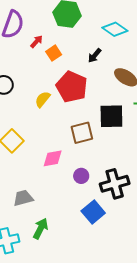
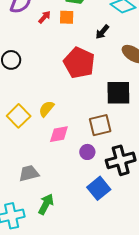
orange square: (54, 53) -> (67, 17), moved, turned 35
yellow semicircle: (43, 99) -> (46, 109), moved
brown square: (82, 133) -> (100, 125), moved

